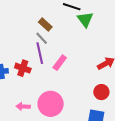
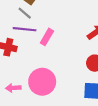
purple line: (40, 53) -> (25, 29), turned -65

